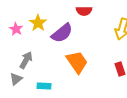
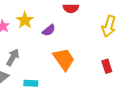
purple semicircle: (62, 33) -> (49, 30), size x0.6

